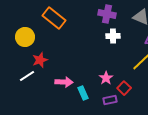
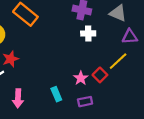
pink arrow: (64, 82) -> (18, 98), moved, turned 90
red square: (124, 88) -> (100, 75), moved

